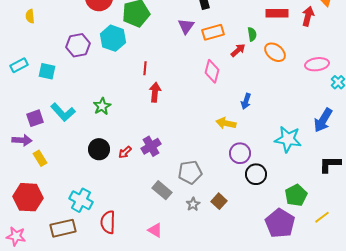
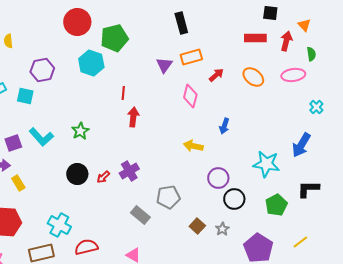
purple triangle: (186, 26) -> (164, 65), moved
green semicircle: (252, 34) -> (311, 54), moved
purple hexagon: (78, 45) -> (42, 70), moved
pink ellipse: (317, 64) -> (293, 75), moved
yellow arrow: (226, 123) -> (193, 146), moved
green pentagon: (296, 195) -> (276, 205), moved
gray star: (193, 204) -> (222, 229), moved
red semicircle: (108, 222) -> (86, 247), turned 75

